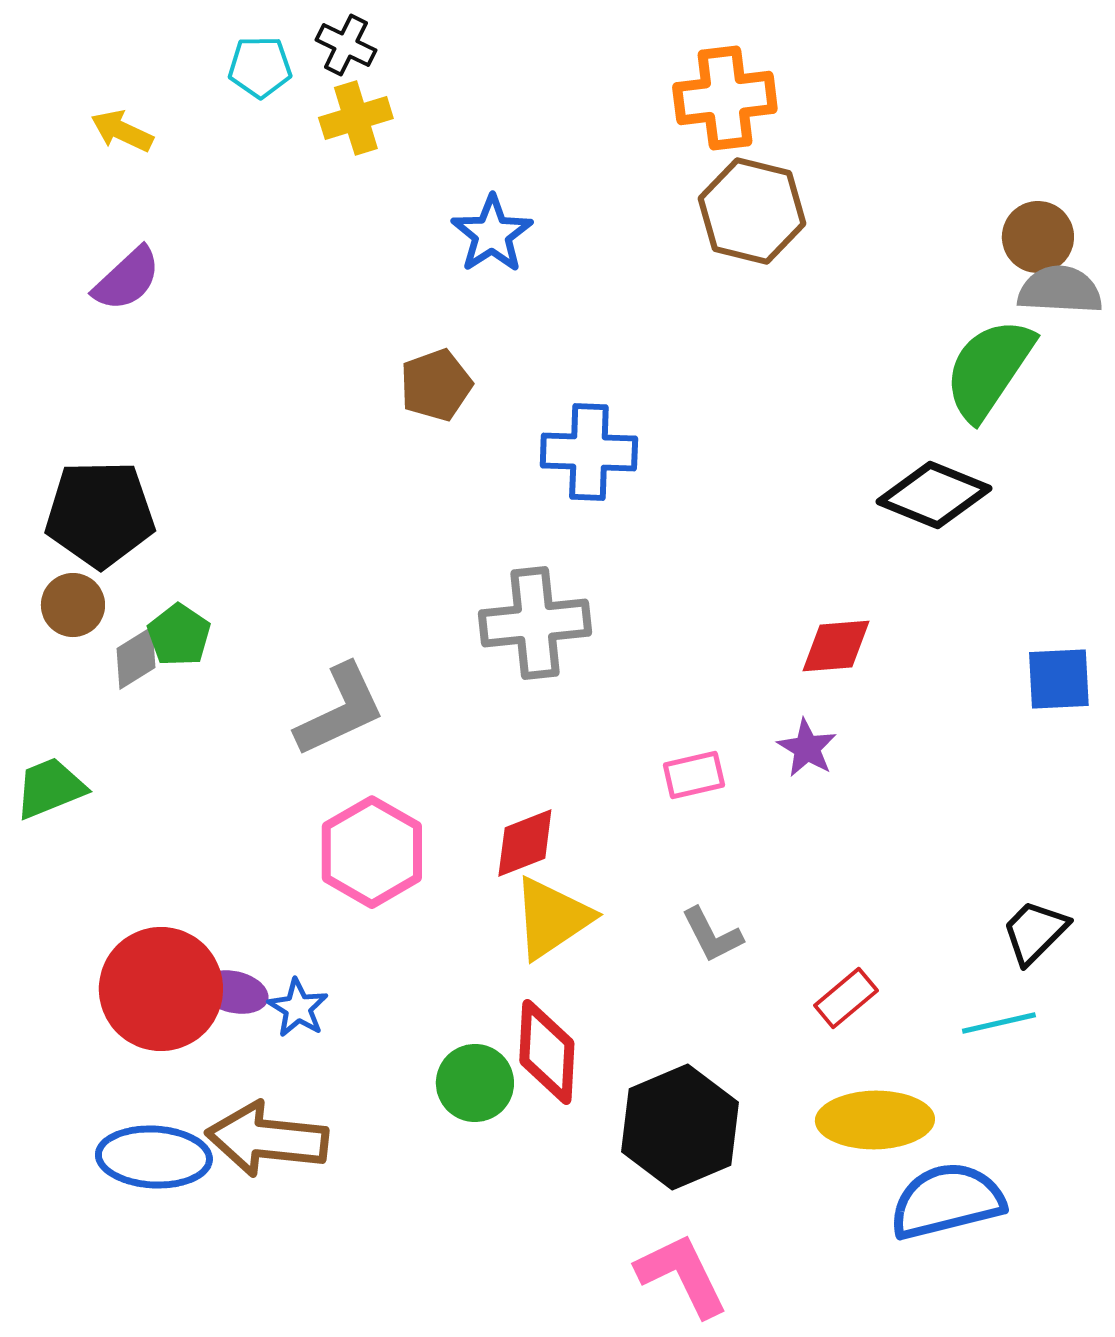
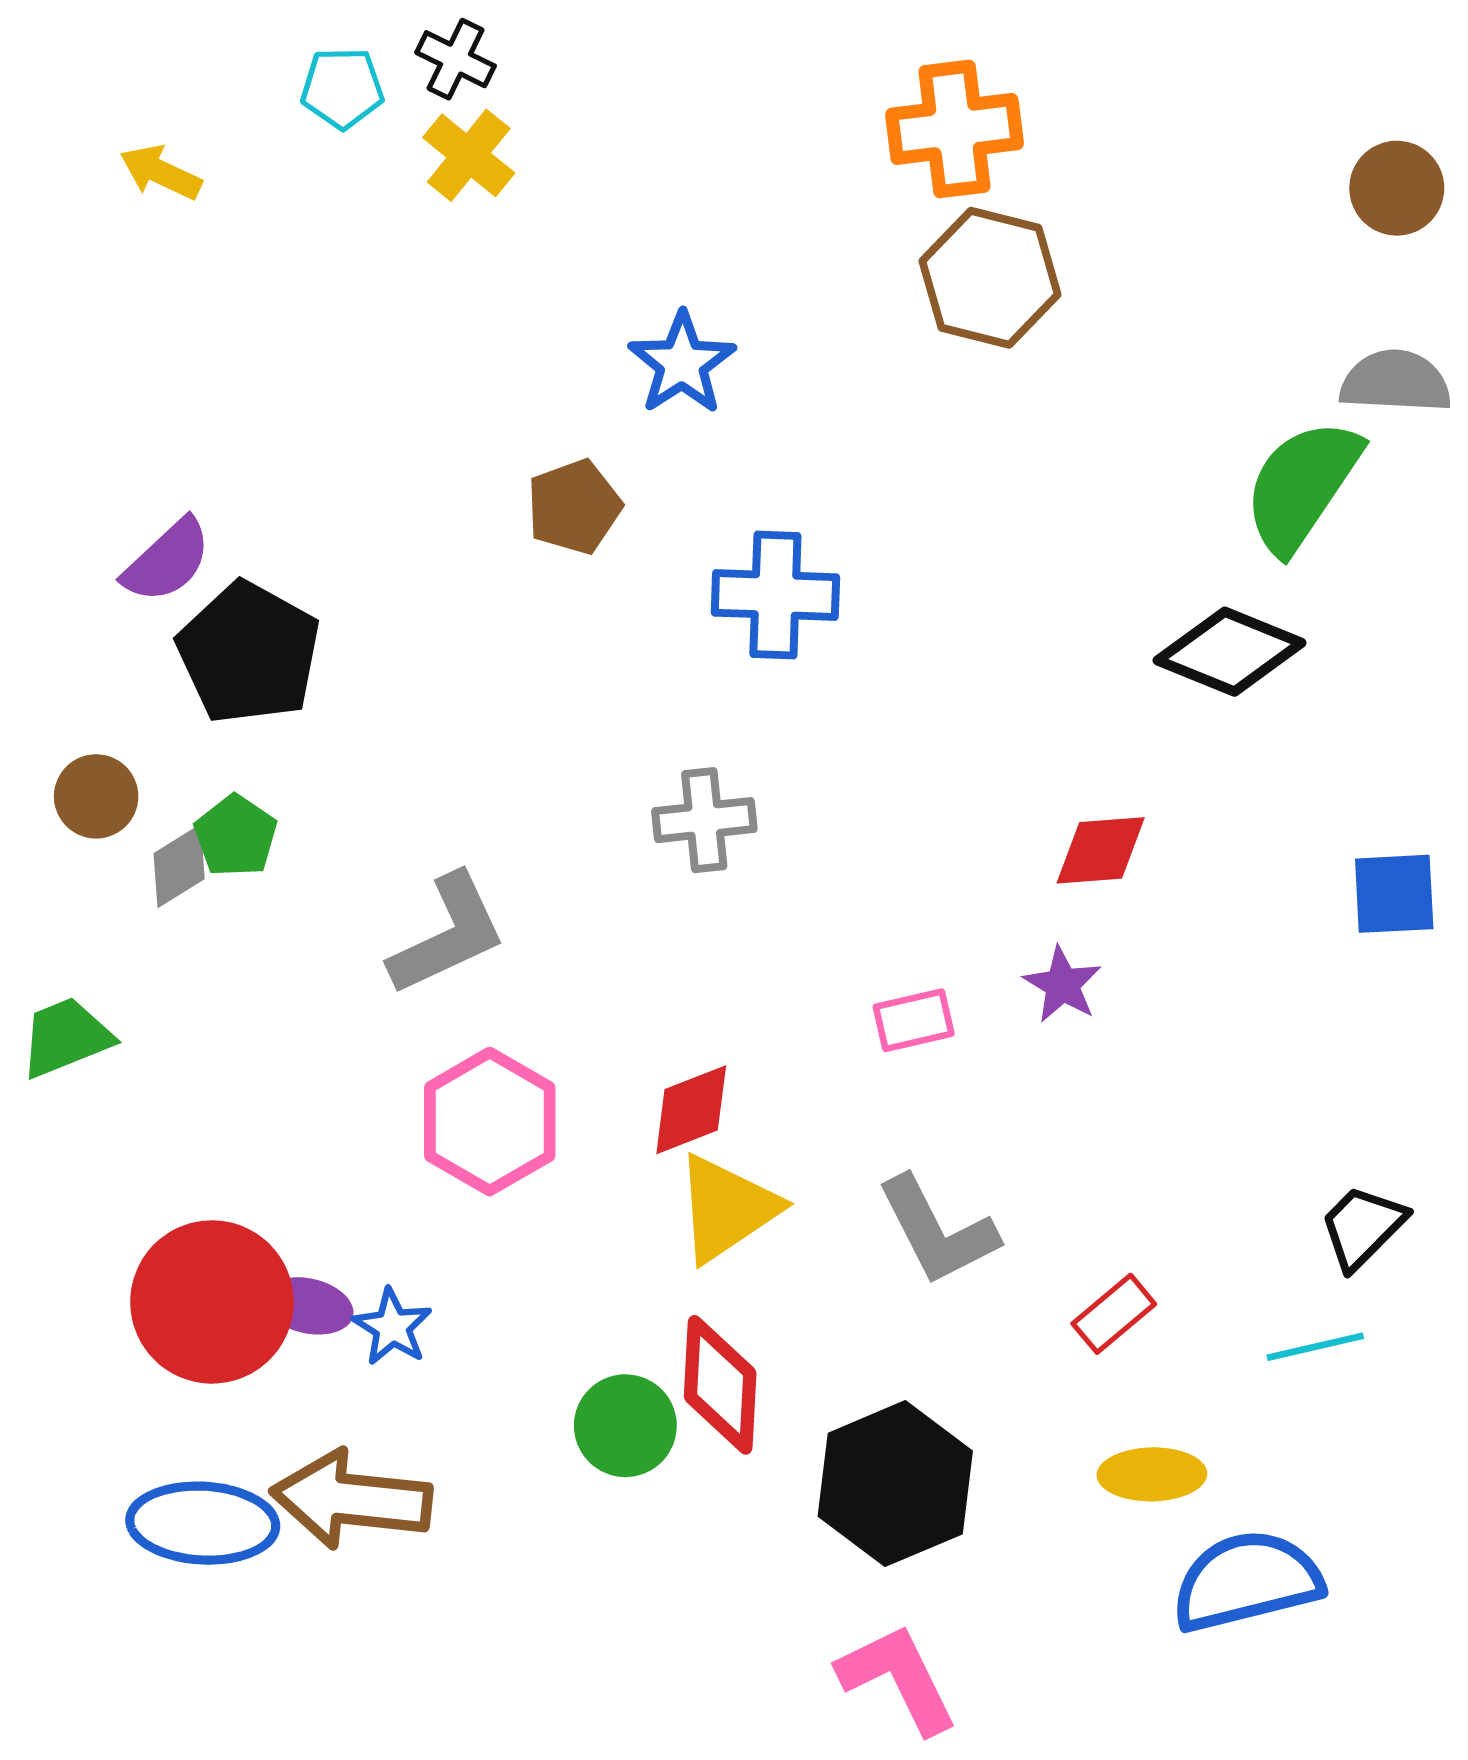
yellow cross: (356, 118) -> (469, 155), turned -34
blue star: (492, 234) -> (682, 363), moved
brown circle: (1038, 237) -> (1397, 188), moved
purple semicircle: (127, 279) -> (167, 561), moved
black pentagon: (100, 514) -> (249, 653), moved, turned 30
gray cross: (535, 623) -> (704, 820), size x0.7
gray L-shape: (712, 935) -> (937, 1231), size x1.5
yellow ellipse: (875, 1120) -> (1152, 1474), size x0.7

